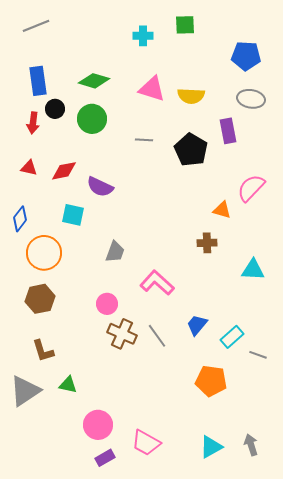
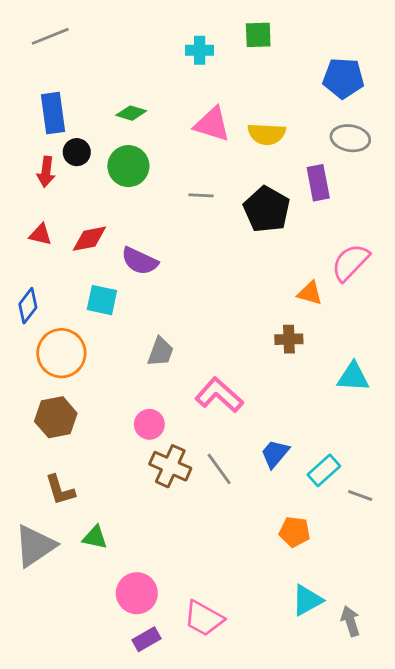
green diamond: (94, 81) -> (131, 113), size x0.7
orange pentagon: (211, 381) -> (295, 532), size x0.7
cyan triangle: (211, 447) -> (307, 600), moved

